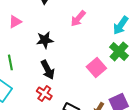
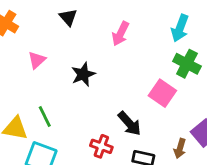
black arrow: (48, 70) -> (129, 123), moved

